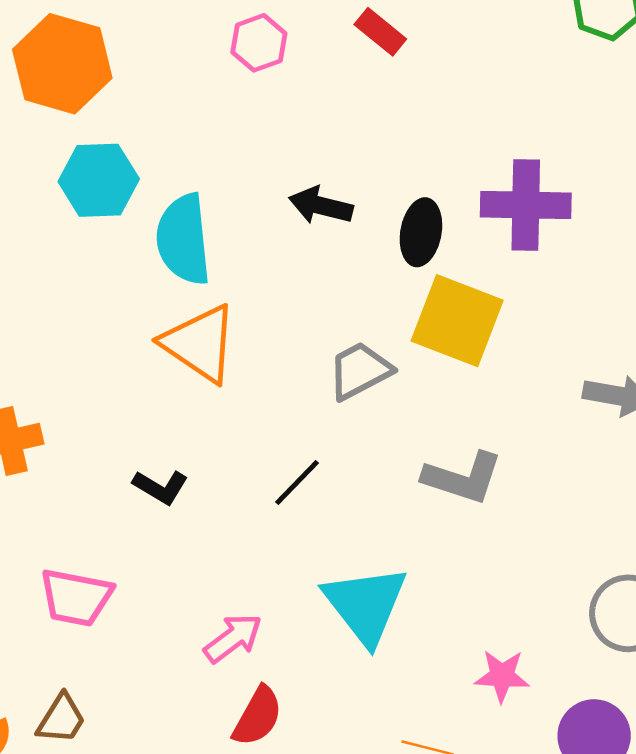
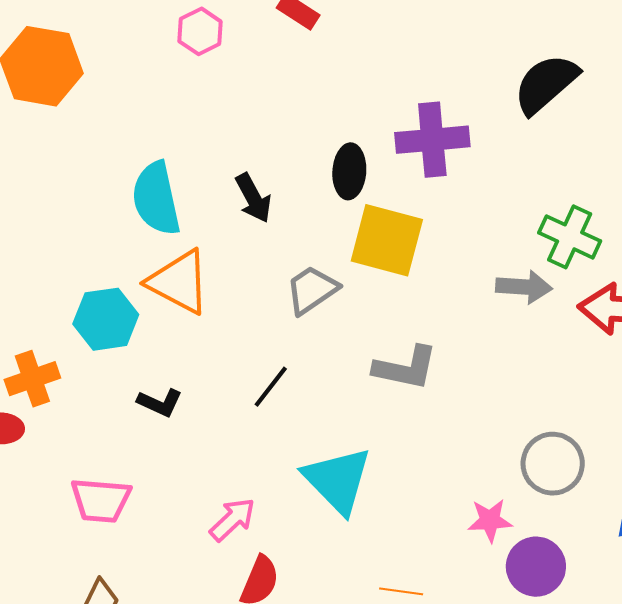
cyan hexagon: (99, 180) -> (106, 319), moved
black arrow: (321, 206) -> (253, 198), moved, turned -126
pink star: (502, 676) -> (490, 520), moved

